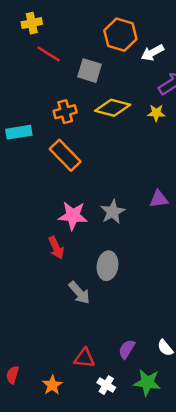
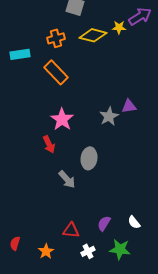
yellow star: (156, 113) -> (119, 27), moved
gray star: (113, 212) -> (109, 116), moved
pink star: (73, 216) -> (62, 119), turned 30
white cross: (106, 385) -> (88, 251), turned 32

